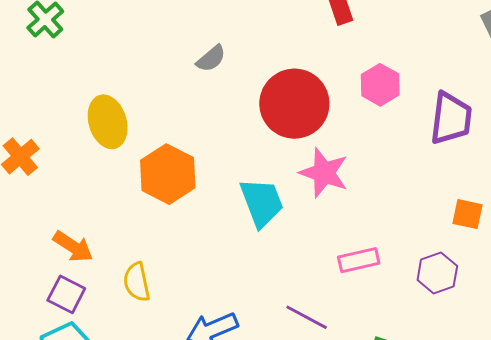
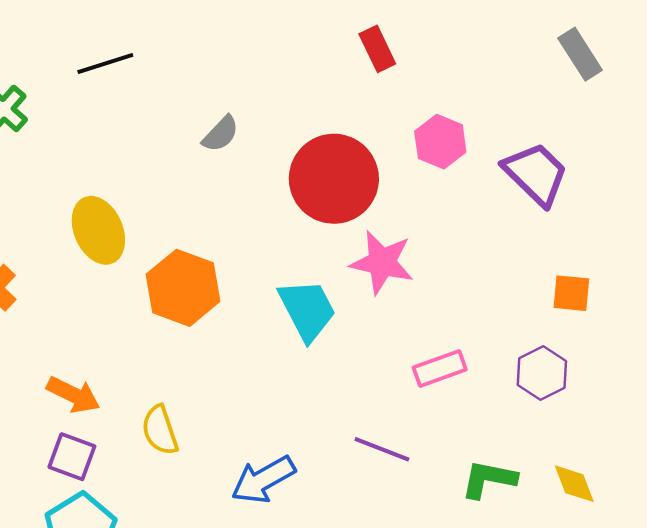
purple trapezoid: (451, 118) -> (536, 174), turned -46

